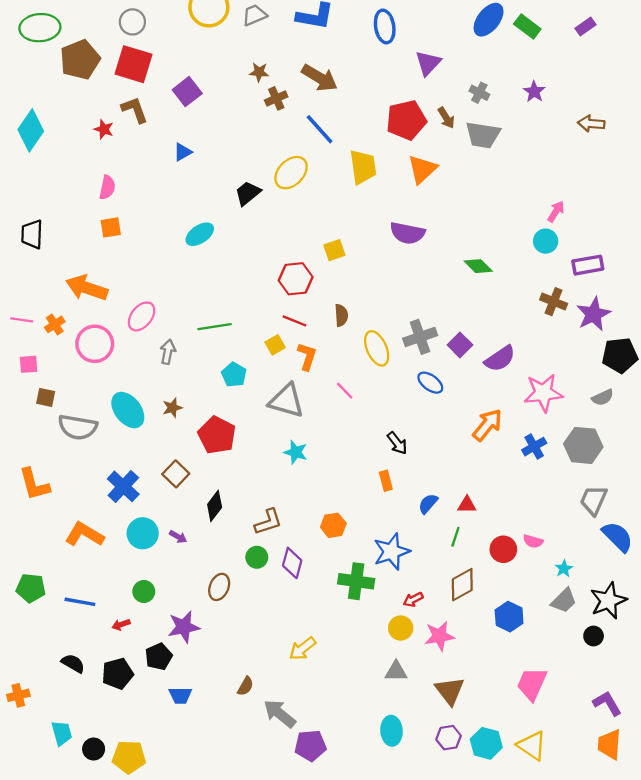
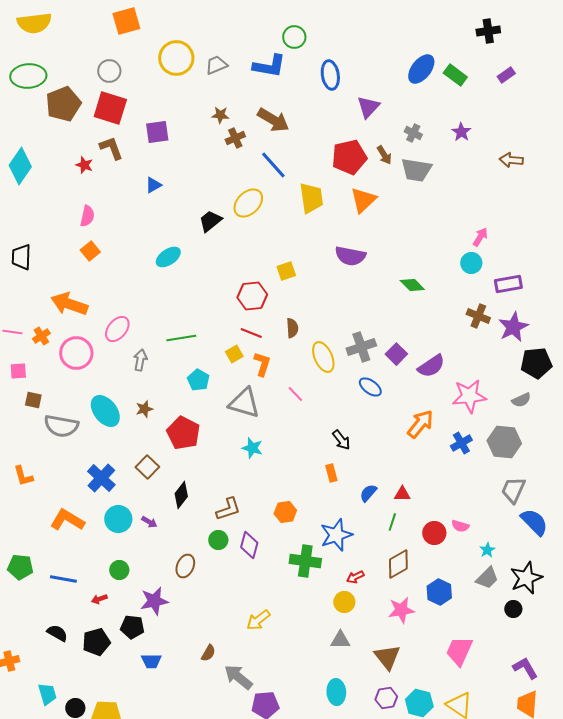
purple square: (187, 92) -> (157, 132), turned 30
orange square: (111, 227) -> (90, 251), turned -30
orange L-shape: (34, 484) -> (23, 476), size x0.7
pink star: (439, 636) -> (401, 610), moved
black pentagon: (159, 657) -> (132, 627), turned 30

